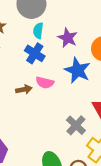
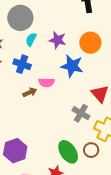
cyan semicircle: (38, 31) -> (31, 39), turned 32
blue cross: (35, 53) -> (22, 64), moved

